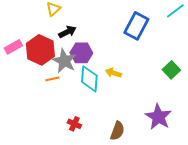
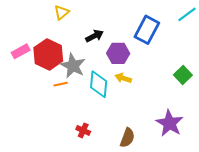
black arrow: (67, 32) -> (94, 36), moved
purple hexagon: (81, 53) -> (118, 53), moved

